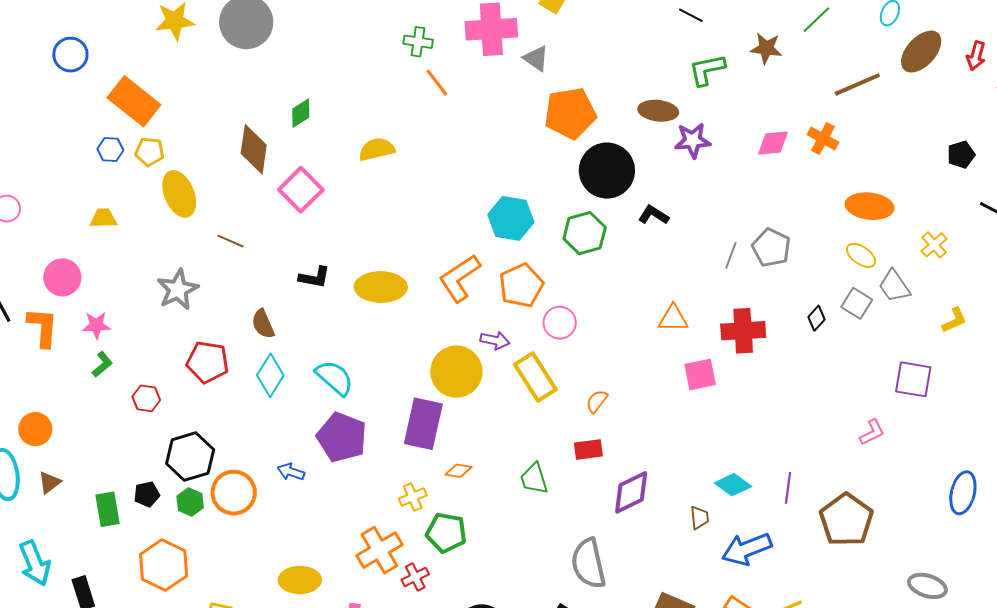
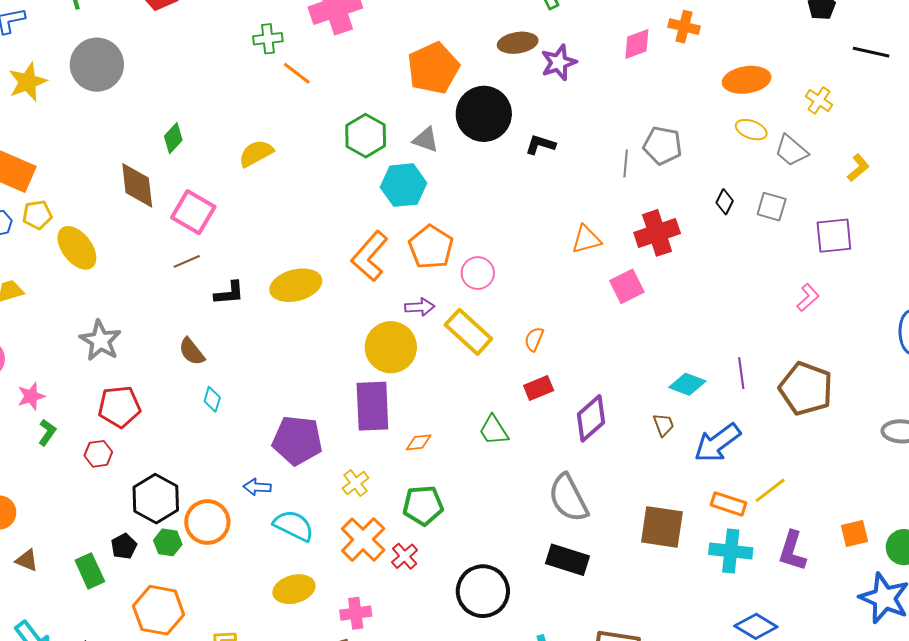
gray triangle: (536, 58) -> (426, 140), moved
green hexagon: (585, 233) -> (366, 136), moved
brown line: (231, 241) -> (187, 261), moved, turned -32
gray square: (857, 303) -> (772, 207), moved
red pentagon: (208, 362) -> (119, 407), moved
cyan diamond: (270, 375) -> (212, 399), size x0.6
cyan semicircle: (335, 378) -> (294, 526), moved
brown triangle: (49, 482) -> (27, 560), turned -45
yellow cross: (413, 497) -> (355, 483), moved

